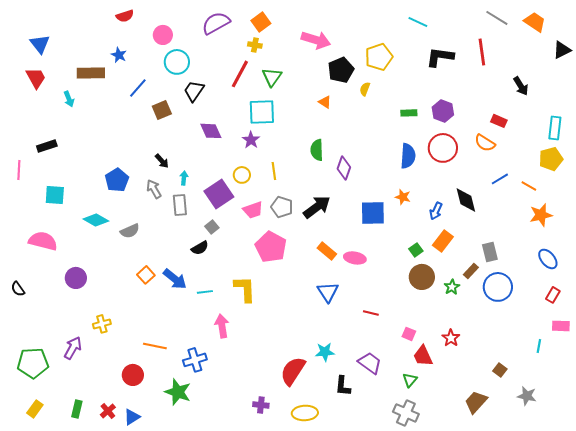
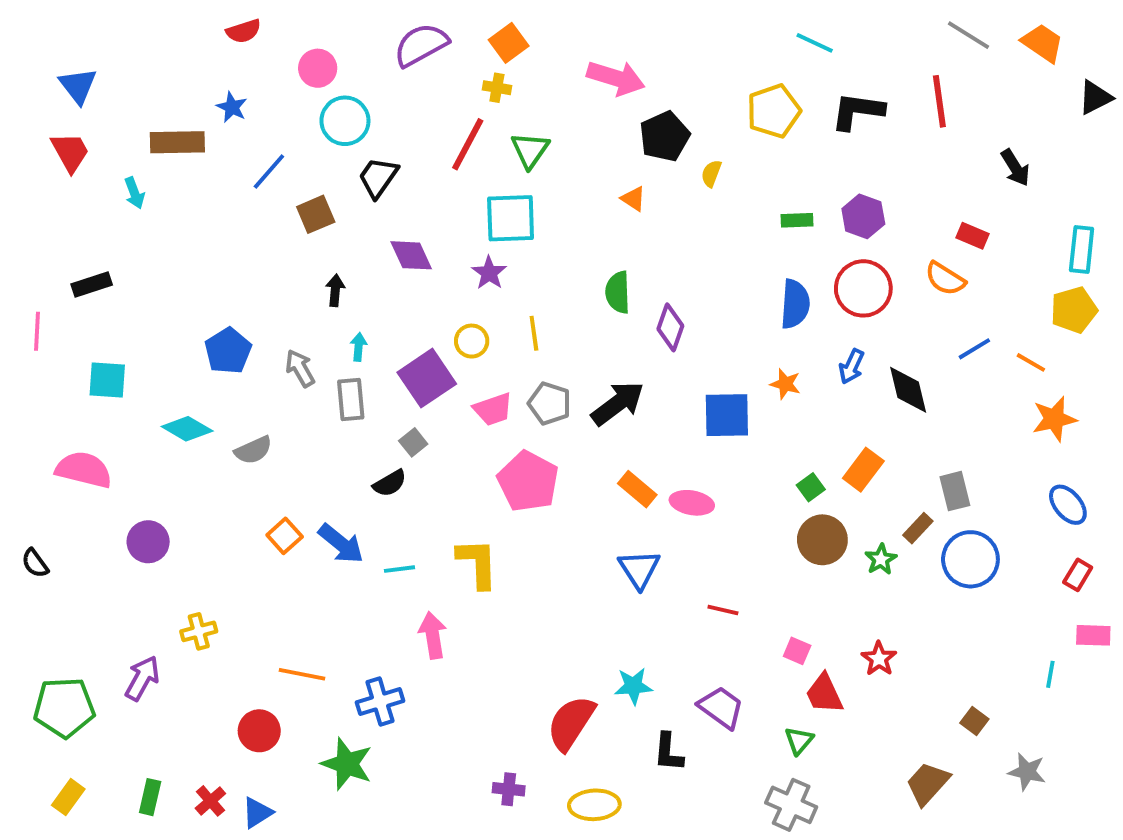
yellow pentagon: (379, 57) -> (774, 111), moved
black arrow: (162, 161) -> (335, 290), moved, turned -133
blue arrow: (436, 211) -> (852, 366), moved

